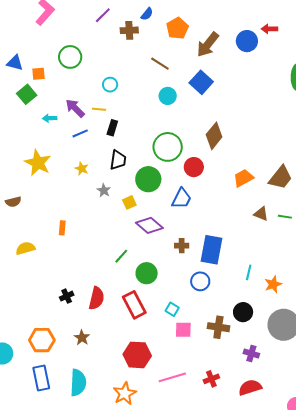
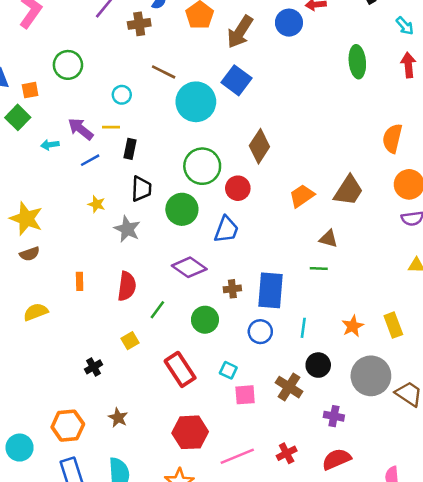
brown line: (160, 64) -> (164, 72), moved
cyan circle: (168, 96) -> (196, 102), size x1.8
yellow star: (38, 163) -> (26, 219), moved
gray star: (104, 190) -> (127, 229), size x1.5
brown semicircle: (13, 202) -> (30, 254), moved
yellow square: (129, 202) -> (130, 341), moved
green line: (285, 217) -> (319, 268), moved
cyan line: (249, 272) -> (303, 328), moved
green circle: (147, 273) -> (205, 320), moved
red semicircle: (96, 298) -> (127, 286), moved
brown cross: (218, 327) -> (289, 387), turned 30

